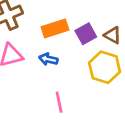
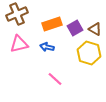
pink line: (59, 102) -> (55, 79), turned -35

